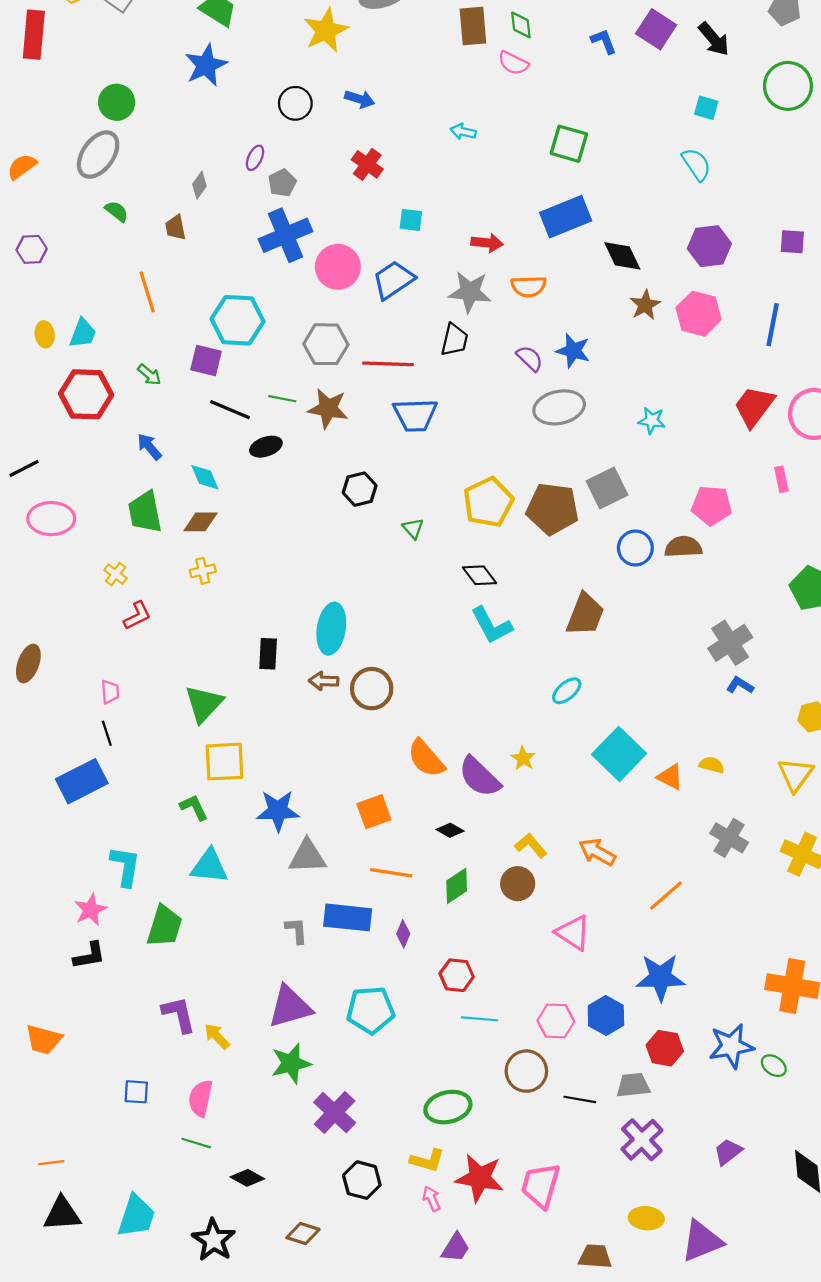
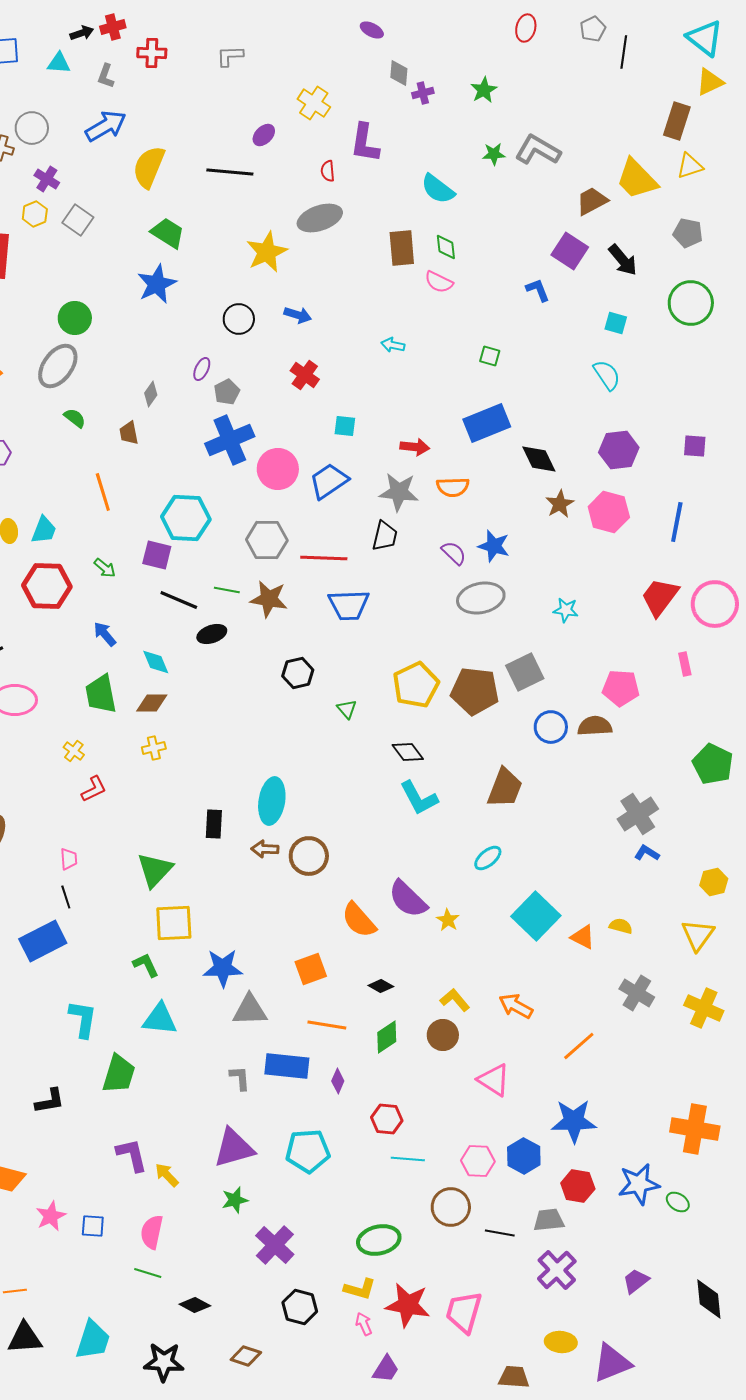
blue L-shape: (604, 41) -> (538, 290), moved
green square: (569, 144) -> (490, 356), size x0.6
purple semicircle: (480, 777) -> (408, 899), moved
pink star: (90, 910) -> (51, 1216), moved
green star: (291, 1063) -> (235, 1200), size x0.7
black star: (214, 1240) -> (164, 1362), turned -30

